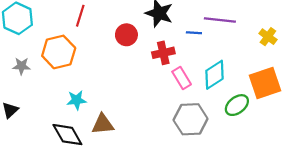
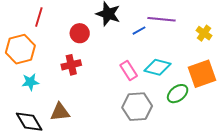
blue line: (194, 33) -> (139, 31), turned -32
red cross: (163, 53) -> (71, 65), moved
cyan diamond: (214, 75) -> (158, 67), turned 48
cyan star: (77, 100) -> (30, 82), moved

